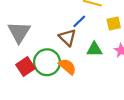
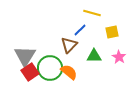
gray triangle: (19, 32) -> (25, 56), moved
brown triangle: (67, 37) -> (69, 45), turned 30

